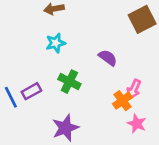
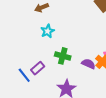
purple semicircle: (108, 58) -> (88, 64), moved

